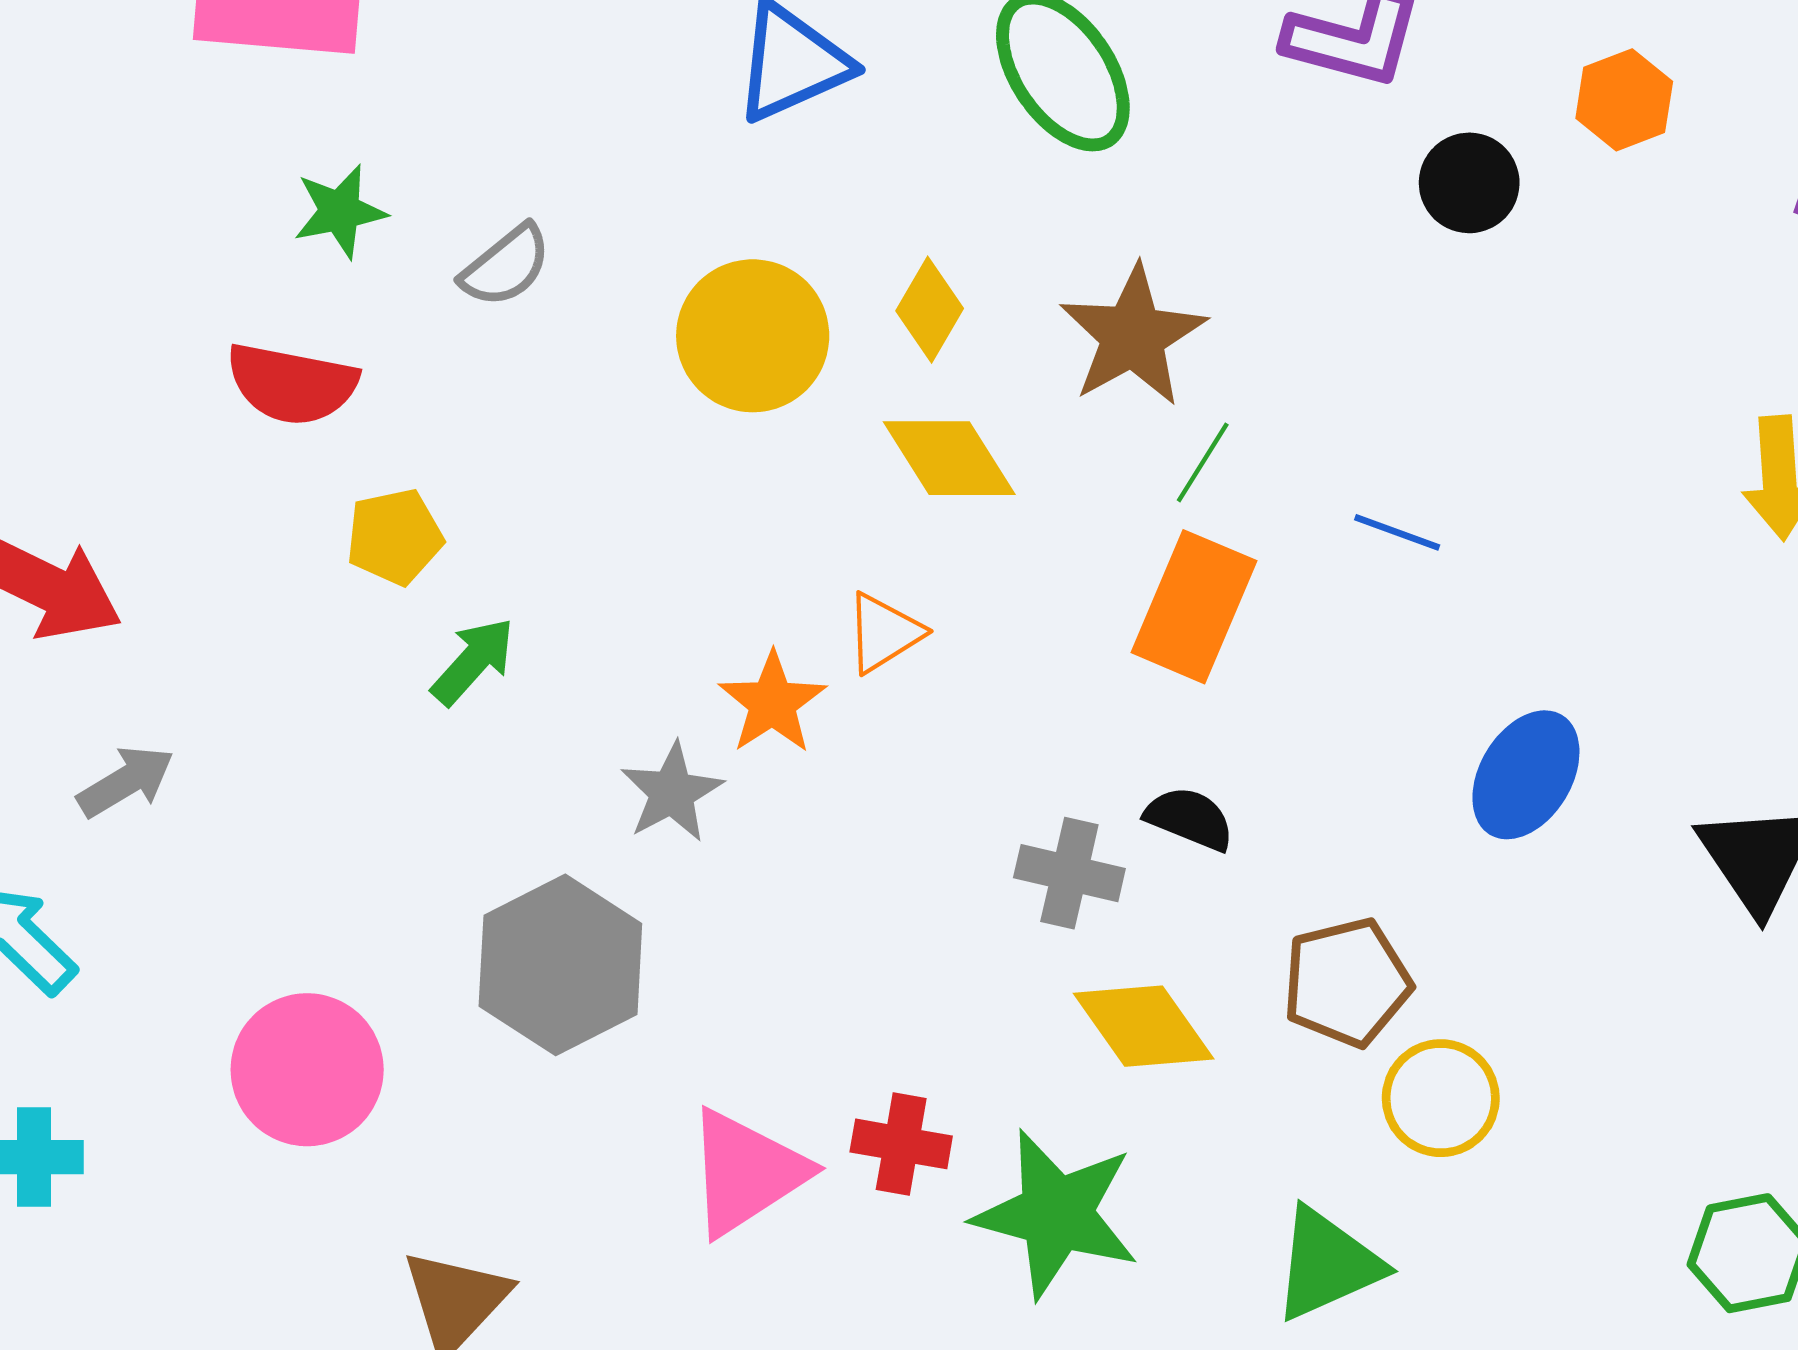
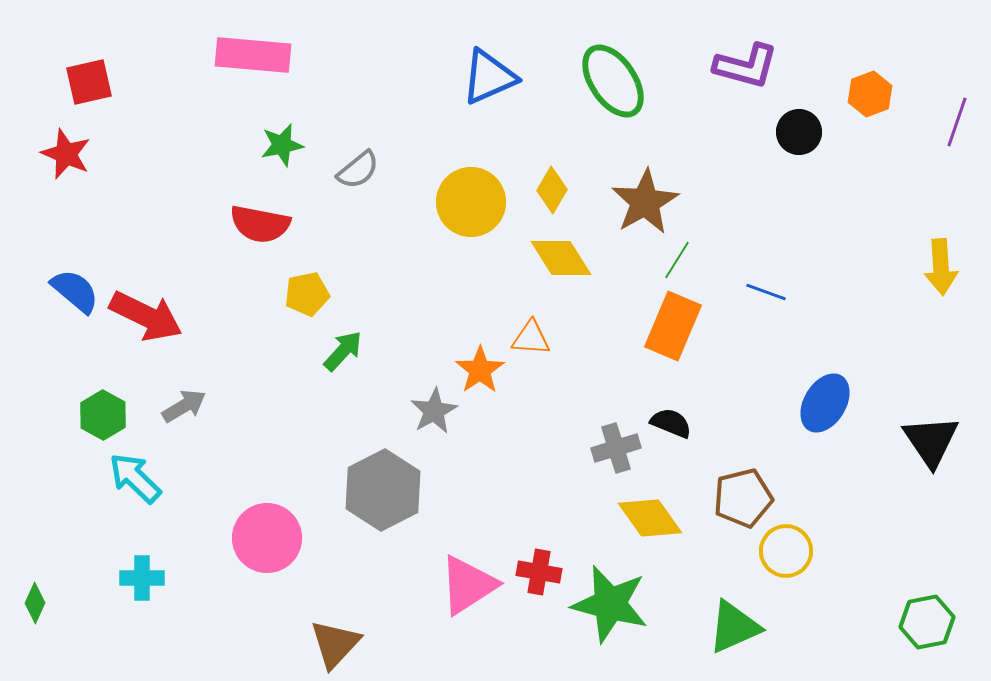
orange triangle: (884, 633) -> (531, 338), turned 36
gray cross: (1069, 873) -> (616, 448), turned -30

